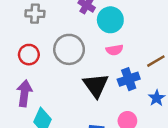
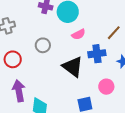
gray circle: (69, 49) -> (43, 45), size x0.6
blue cross: (129, 79) -> (97, 54), turned 30

